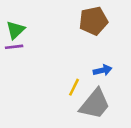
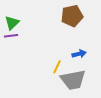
gray trapezoid: (95, 104) -> (73, 80), turned 40

